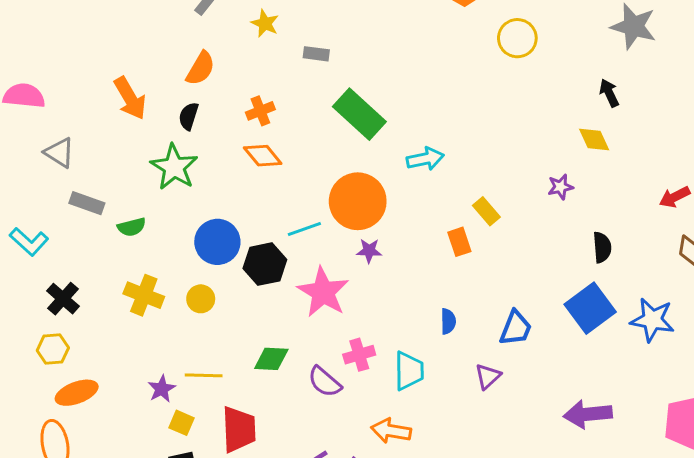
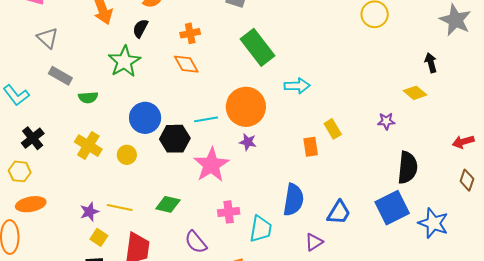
yellow diamond: (594, 140) -> (415, 93), turned -35
black semicircle: (602, 247) -> (408, 167), size x1.5
blue semicircle: (448, 321) -> (293, 200), size x1.8
purple semicircle: (325, 382) -> (196, 242), moved

